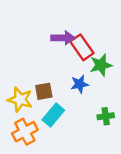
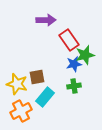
purple arrow: (63, 38) -> (46, 20), moved
blue star: (80, 84) -> (74, 64), moved
green cross: (106, 116) -> (74, 86), moved

